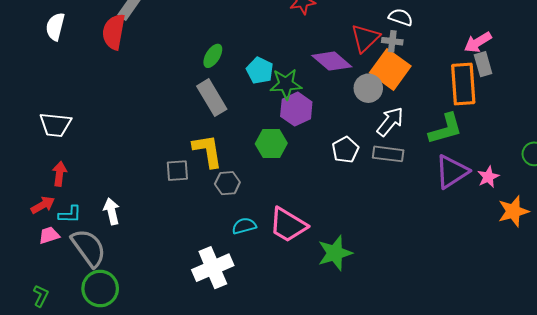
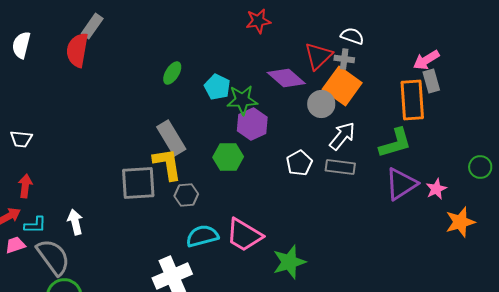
gray rectangle: (212, 98) -> (171, 138), moved
white trapezoid: (55, 125) -> (21, 139), size x0.7
gray square: (177, 171) -> (138, 183), size x1.6
cyan semicircle: (244, 226) -> (202, 236), size x1.4

